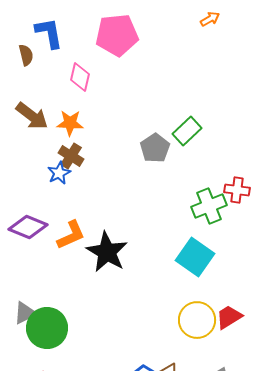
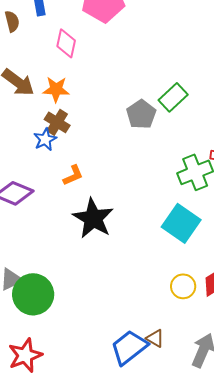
orange L-shape: (71, 235) -> (73, 175), moved, size x0.7
yellow circle: (197, 320) -> (183, 286), size x0.7

